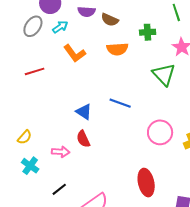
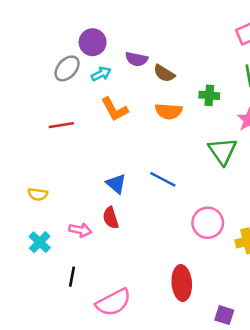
yellow semicircle: (25, 137) -> (38, 194), moved, turned 49
black line: (59, 189) -> (72, 277), turned -49

